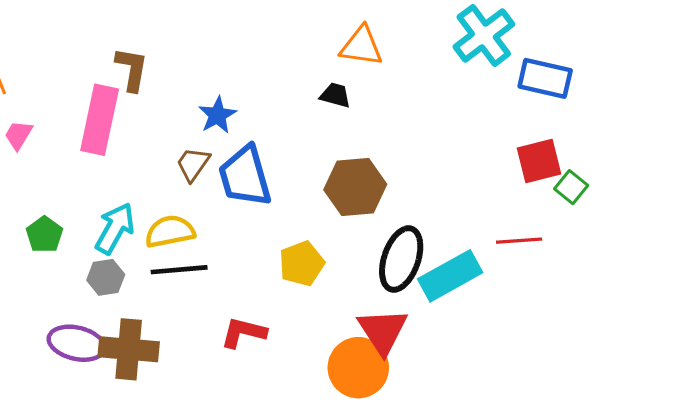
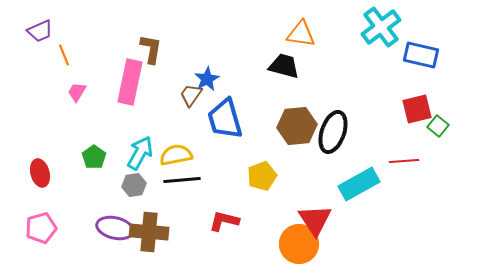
black trapezoid: (335, 95) -> (284, 66), size x1.5
brown trapezoid: (193, 164) -> (191, 95), moved
black ellipse: (401, 259) -> (333, 132), moved

